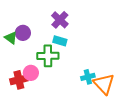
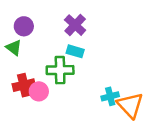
purple circle: (23, 33) -> (24, 26), moved
red cross: (19, 80) -> (24, 85), moved

